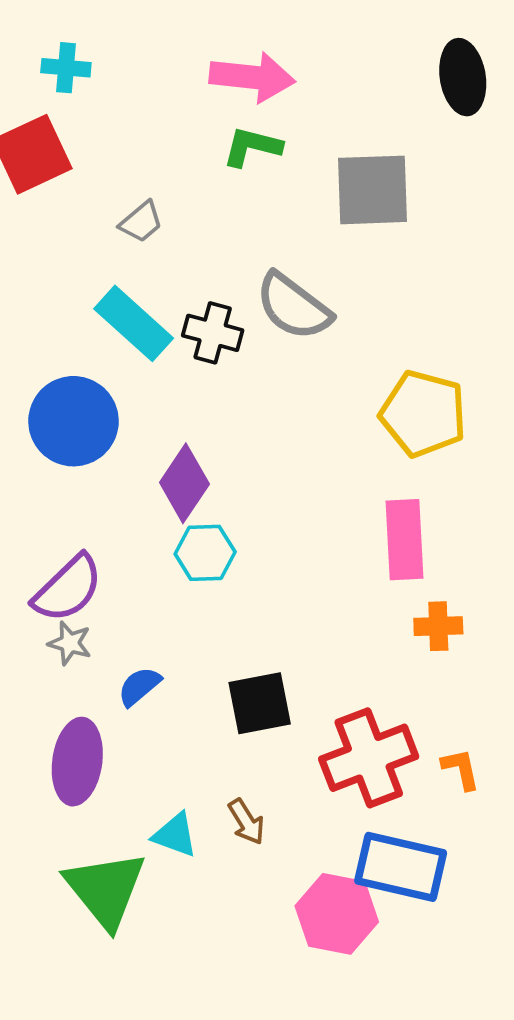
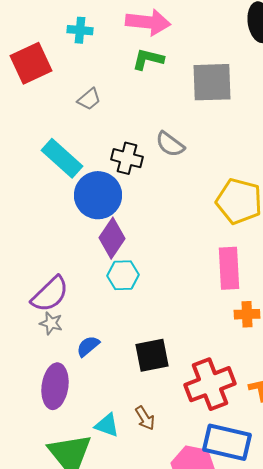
cyan cross: (66, 68) -> (80, 30), moved
gray semicircle: (293, 307) -> (170, 144), size x0.7
cyan rectangle: (134, 323) -> (62, 158), moved
blue circle: (73, 421) -> (98, 195), moved

